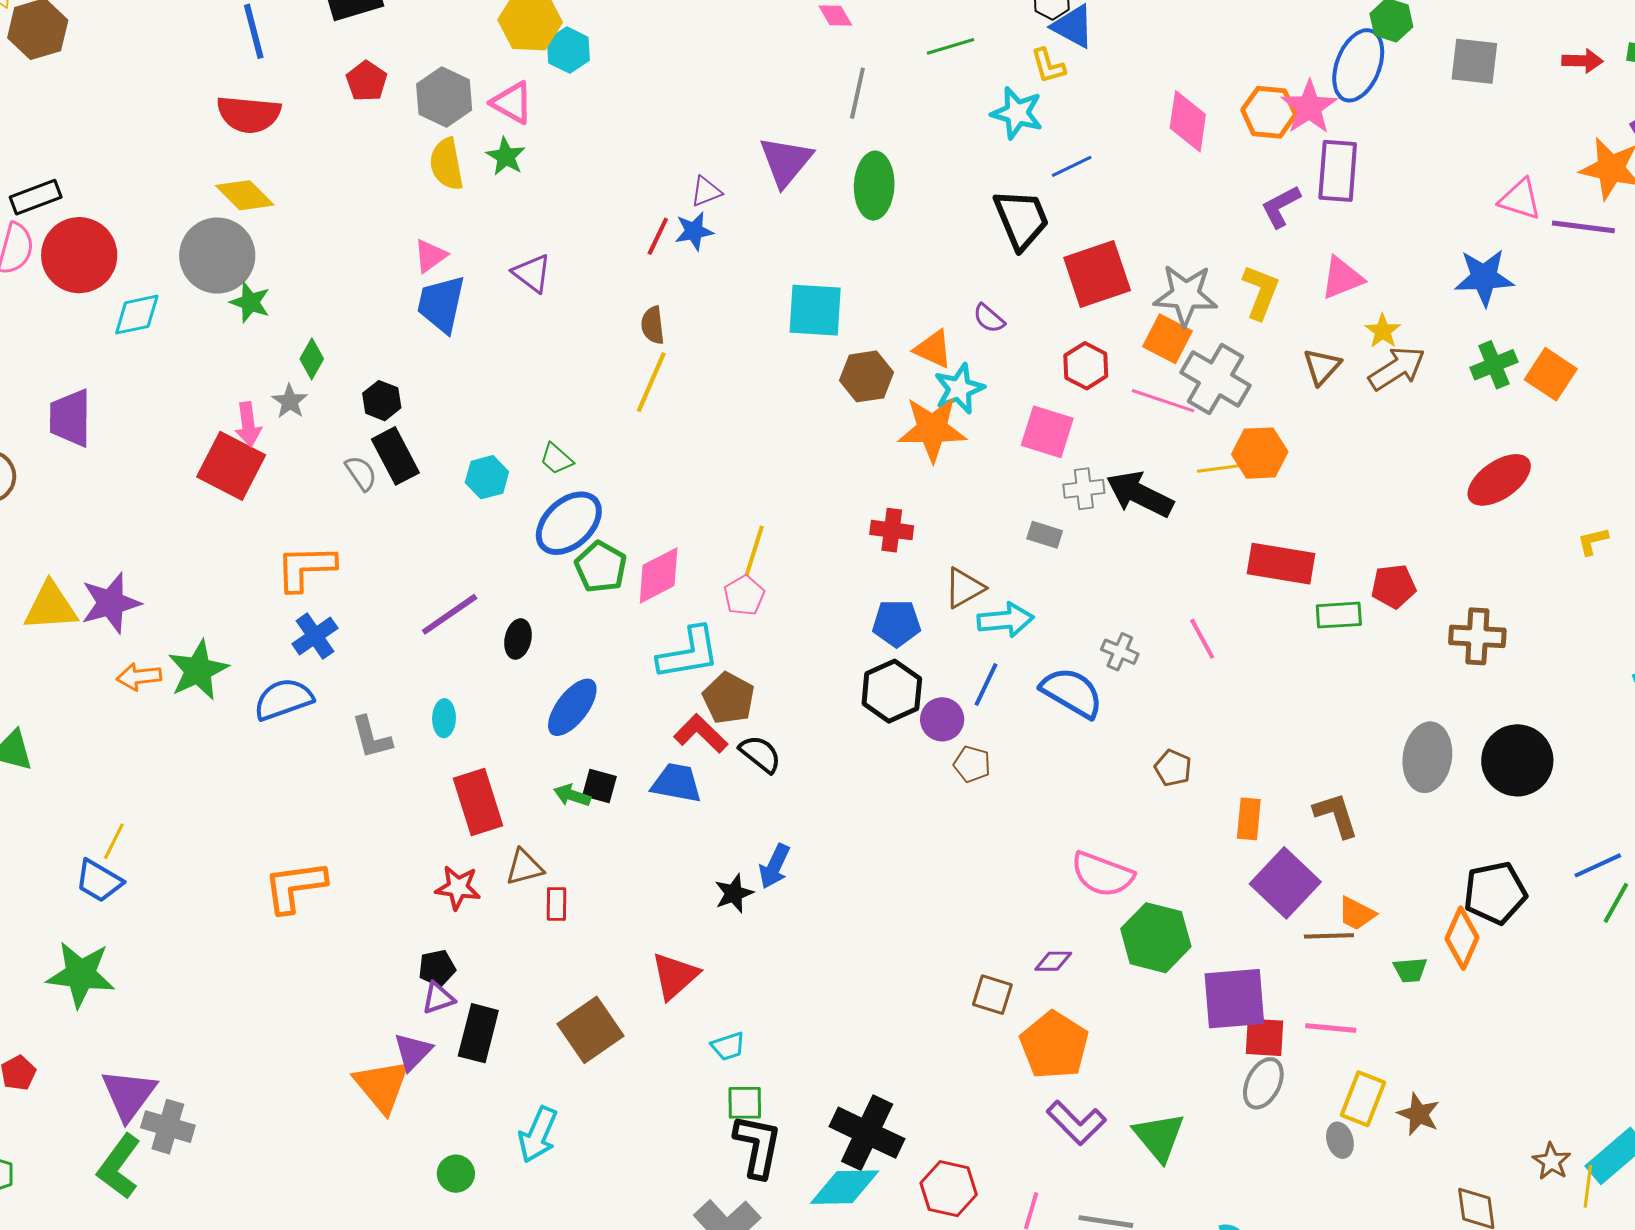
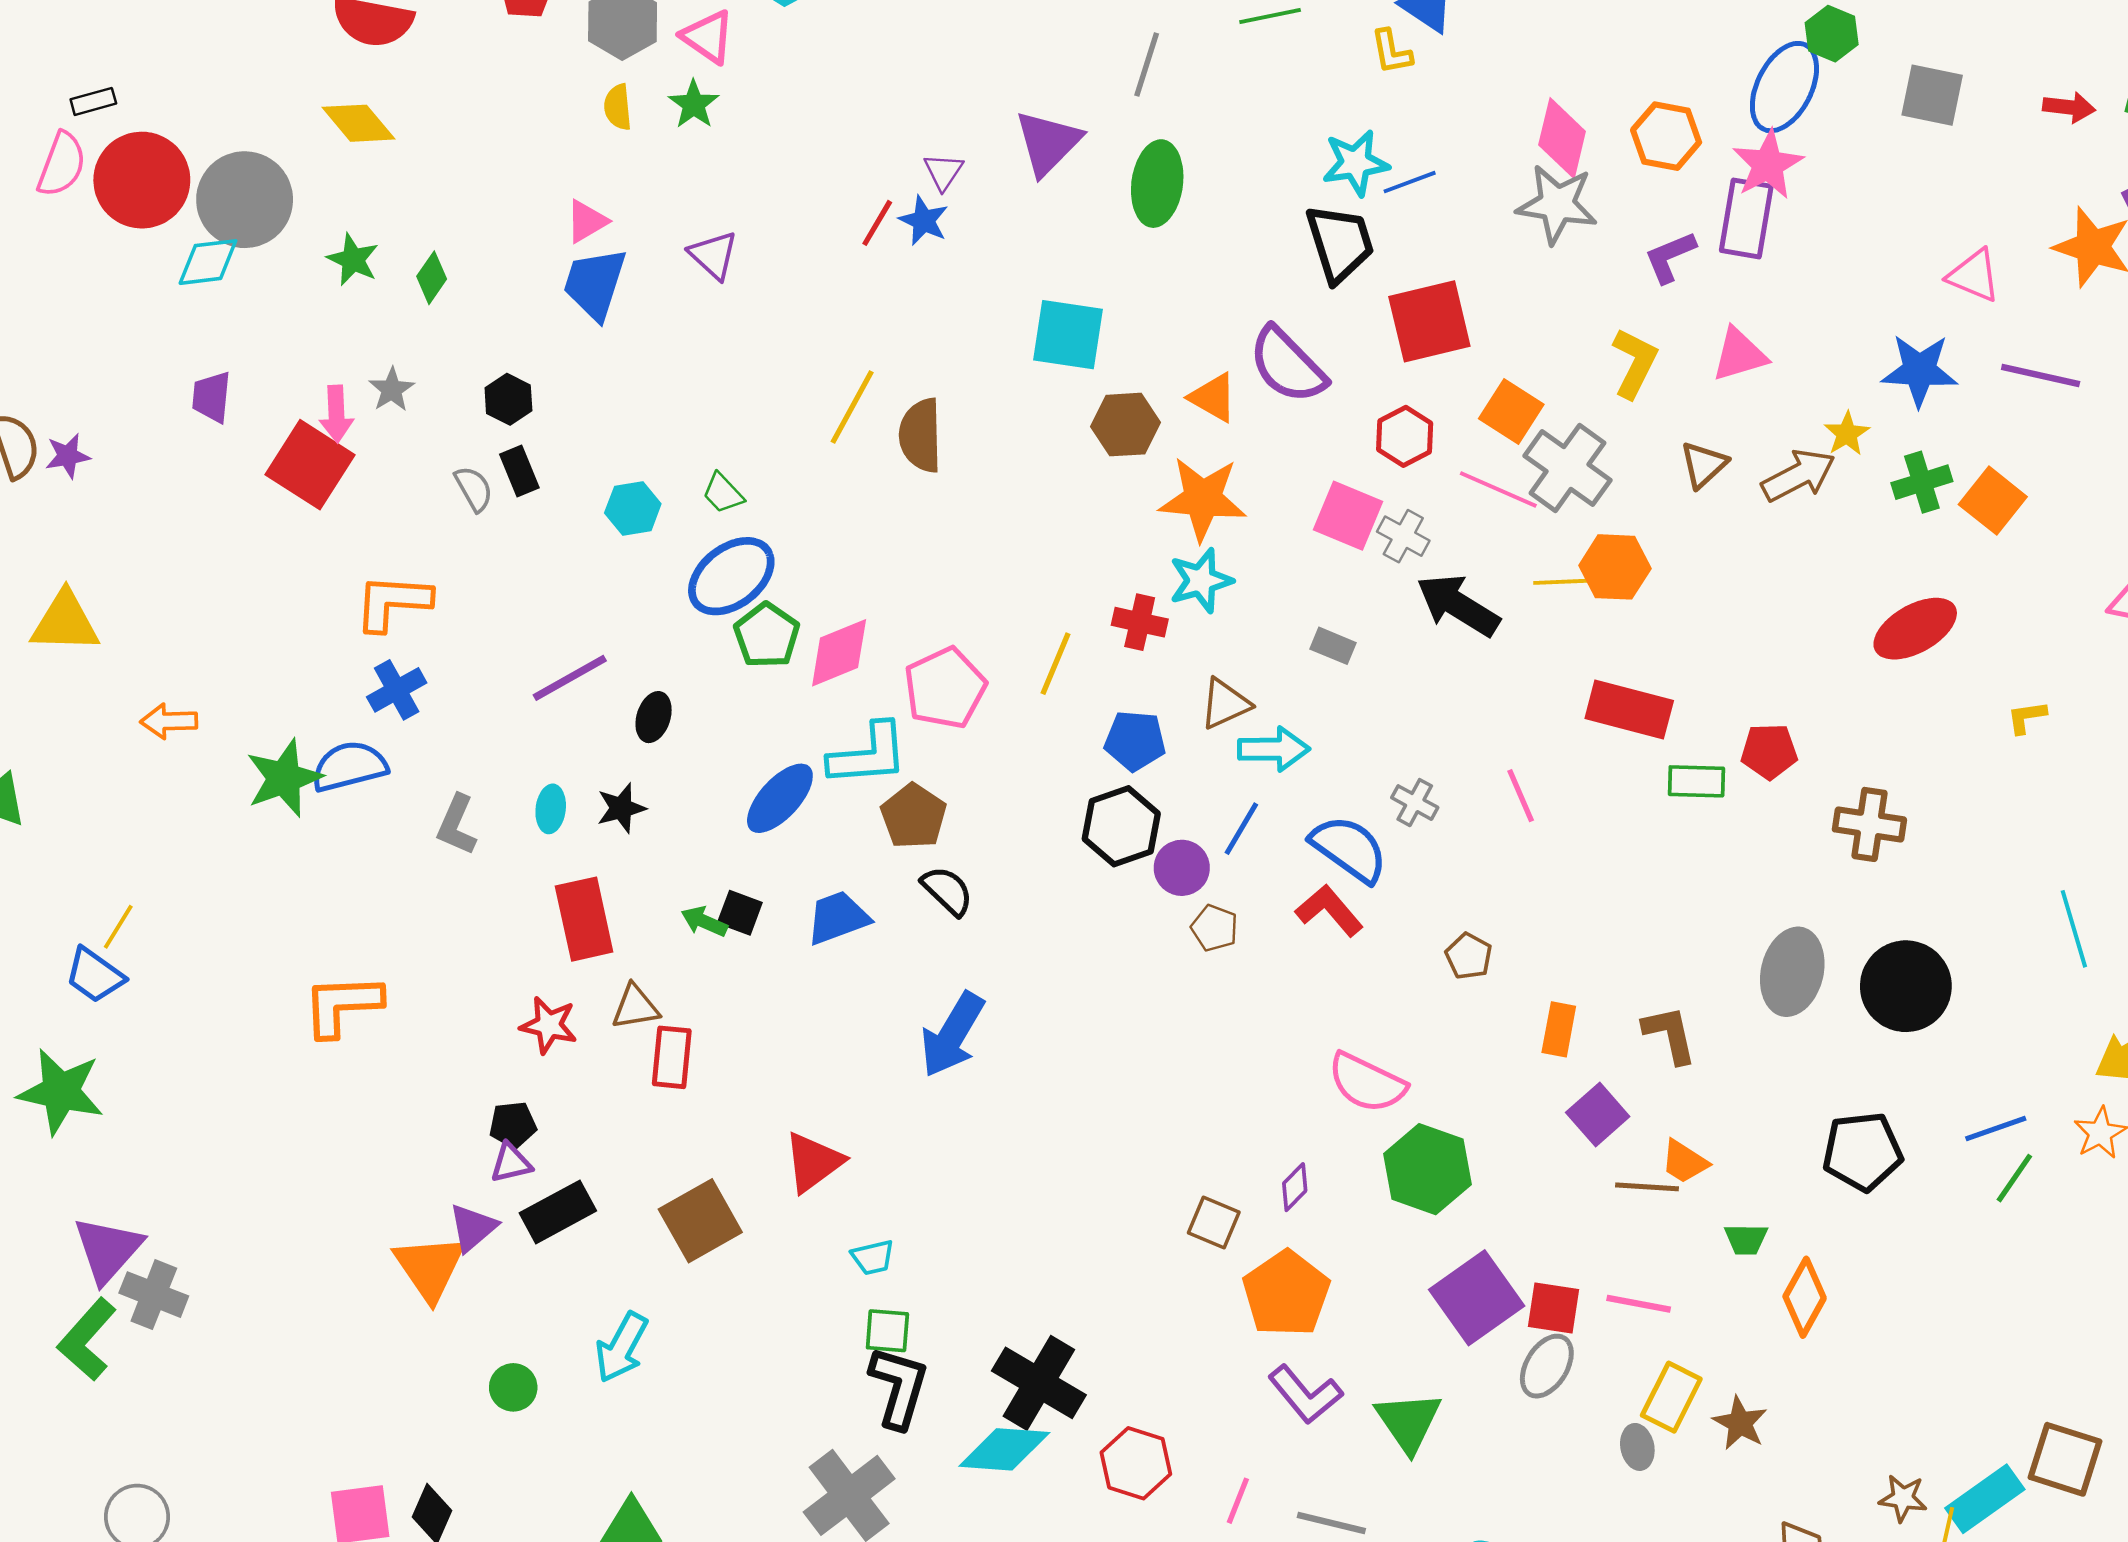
pink star: (1309, 107) -> (1768, 165), moved
cyan star: (1017, 113) -> (1356, 163), moved, turned -30
yellow semicircle: (447, 164) -> (618, 107), size x0.7
purple triangle: (706, 191) -> (943, 172), turned -40
black rectangle: (36, 197) -> (93, 101), size x0.7
purple line: (1583, 227) -> (2041, 375), moved
blue star: (694, 231) -> (924, 221), turned 30
gray circle: (217, 256) -> (245, 200), moved
gray star: (1186, 295) -> (1557, 204), moved
purple semicircle: (989, 318) -> (1287, 365), size x2.0
brown semicircle: (653, 325) -> (921, 435), moved, size x1.5
yellow star: (1383, 331) -> (1847, 434), moved
green diamond: (312, 359) -> (432, 278), moved
cyan star: (959, 389) -> (1201, 581), moved
purple trapezoid: (70, 418) -> (212, 397), moved, size x0.7
black rectangle: (395, 456) -> (519, 471), size x0.7
gray cross: (1084, 489) -> (1403, 536), moved, turned 30
yellow line: (754, 551) -> (1056, 664), moved
pink pentagon: (744, 595) -> (945, 688), size x1.6
purple star: (111, 603) -> (68, 456), moved, size x0.6
green star: (198, 670) -> (284, 778), moved
blue ellipse: (572, 707) -> (780, 798), moved
red L-shape: (701, 733) -> (1329, 911), moved
gray L-shape: (372, 737) -> (457, 825), turned 33
blue trapezoid: (676, 783) -> (838, 918), turned -36
blue arrow: (774, 866) -> (952, 1035), size x1.5
purple square: (1285, 883) -> (1598, 1114), size x0.7
black star: (734, 893) -> (621, 808), moved
red rectangle: (557, 904) -> (672, 1057), size x1.4
orange diamond: (1462, 938) -> (1805, 1297), moved
purple diamond: (1053, 961) -> (1295, 1187), turned -51
purple square: (1234, 999) -> (1477, 1298), moved, turned -36
black rectangle: (478, 1033) -> (558, 1212), turned 42
brown star: (1552, 1161) -> (1903, 1498), turned -30

